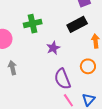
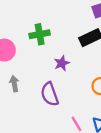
purple semicircle: (62, 79) -> (50, 94), moved

